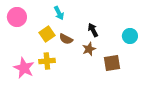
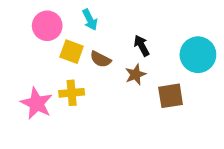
pink circle: (17, 17) -> (47, 26), moved
yellow square: (47, 34) -> (72, 52), turned -35
cyan circle: (130, 36) -> (198, 55), size x1.5

